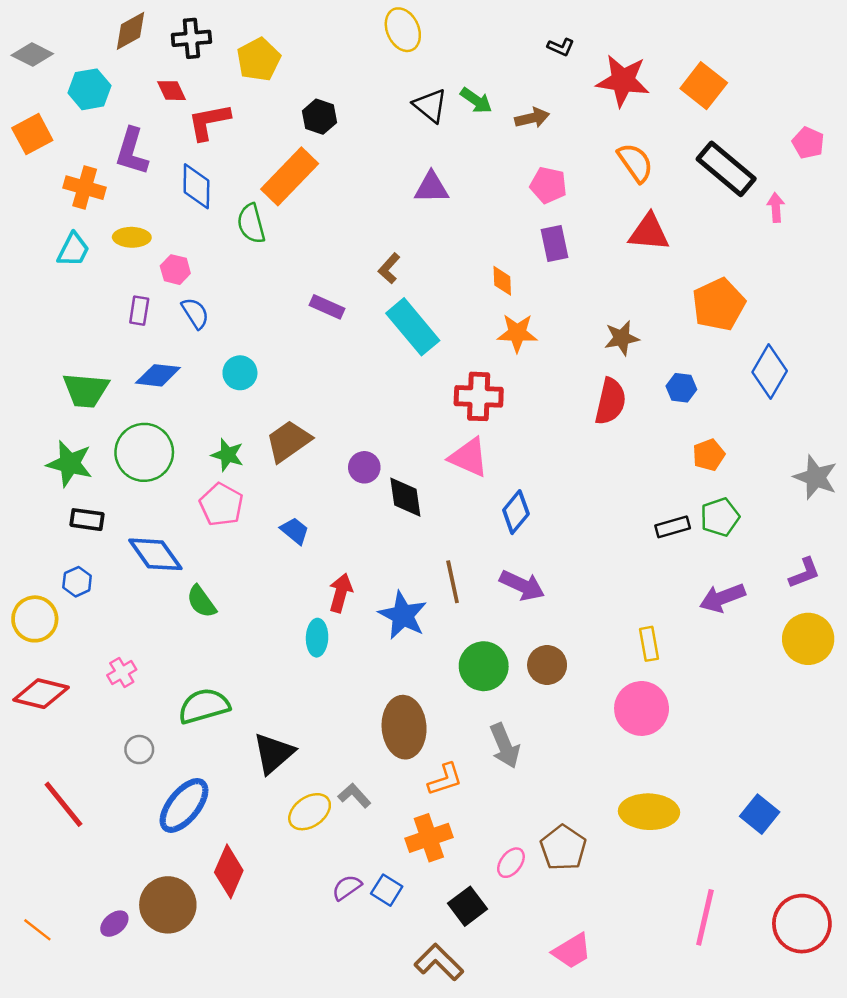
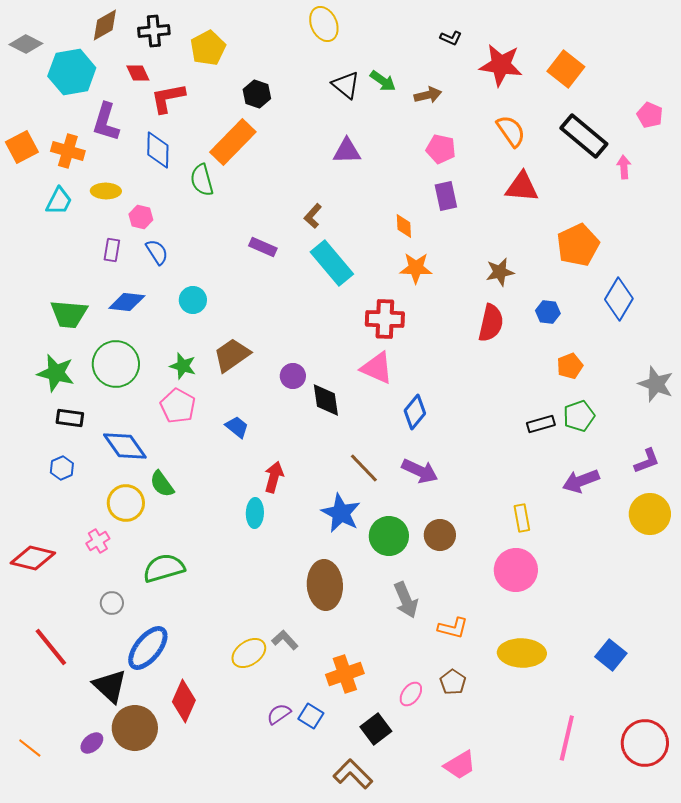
cyan hexagon: (90, 89) -> (72, 72), size x1.4
orange square: (32, 134) -> (22, 147), moved
brown line: (453, 582) -> (364, 468), turned -32
blue star: (403, 615) -> (341, 513), moved
yellow circle: (35, 619) -> (126, 503), moved
black triangle: (274, 753) -> (110, 686), moved, turned -36
orange L-shape: (445, 779) -> (453, 628), moved, turned 32
brown pentagon: (563, 848) -> (453, 682), size x0.7

